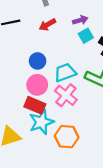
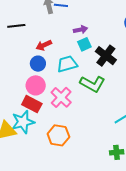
red arrow: (47, 25) -> (44, 45), moved
cyan trapezoid: (65, 72) -> (67, 64), moved
cyan star: (41, 122) -> (23, 122), moved

